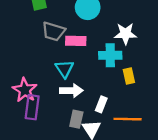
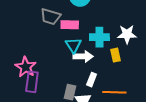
white star: (125, 34) -> (127, 34), moved
cyan triangle: (64, 69) -> (73, 45), moved
white arrow: (71, 91) -> (83, 56), moved

